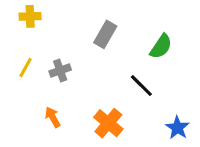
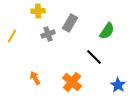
yellow cross: (30, 16) -> (38, 11), moved
yellow line: (26, 67) -> (12, 36), moved
gray cross: (60, 70) -> (48, 34), moved

